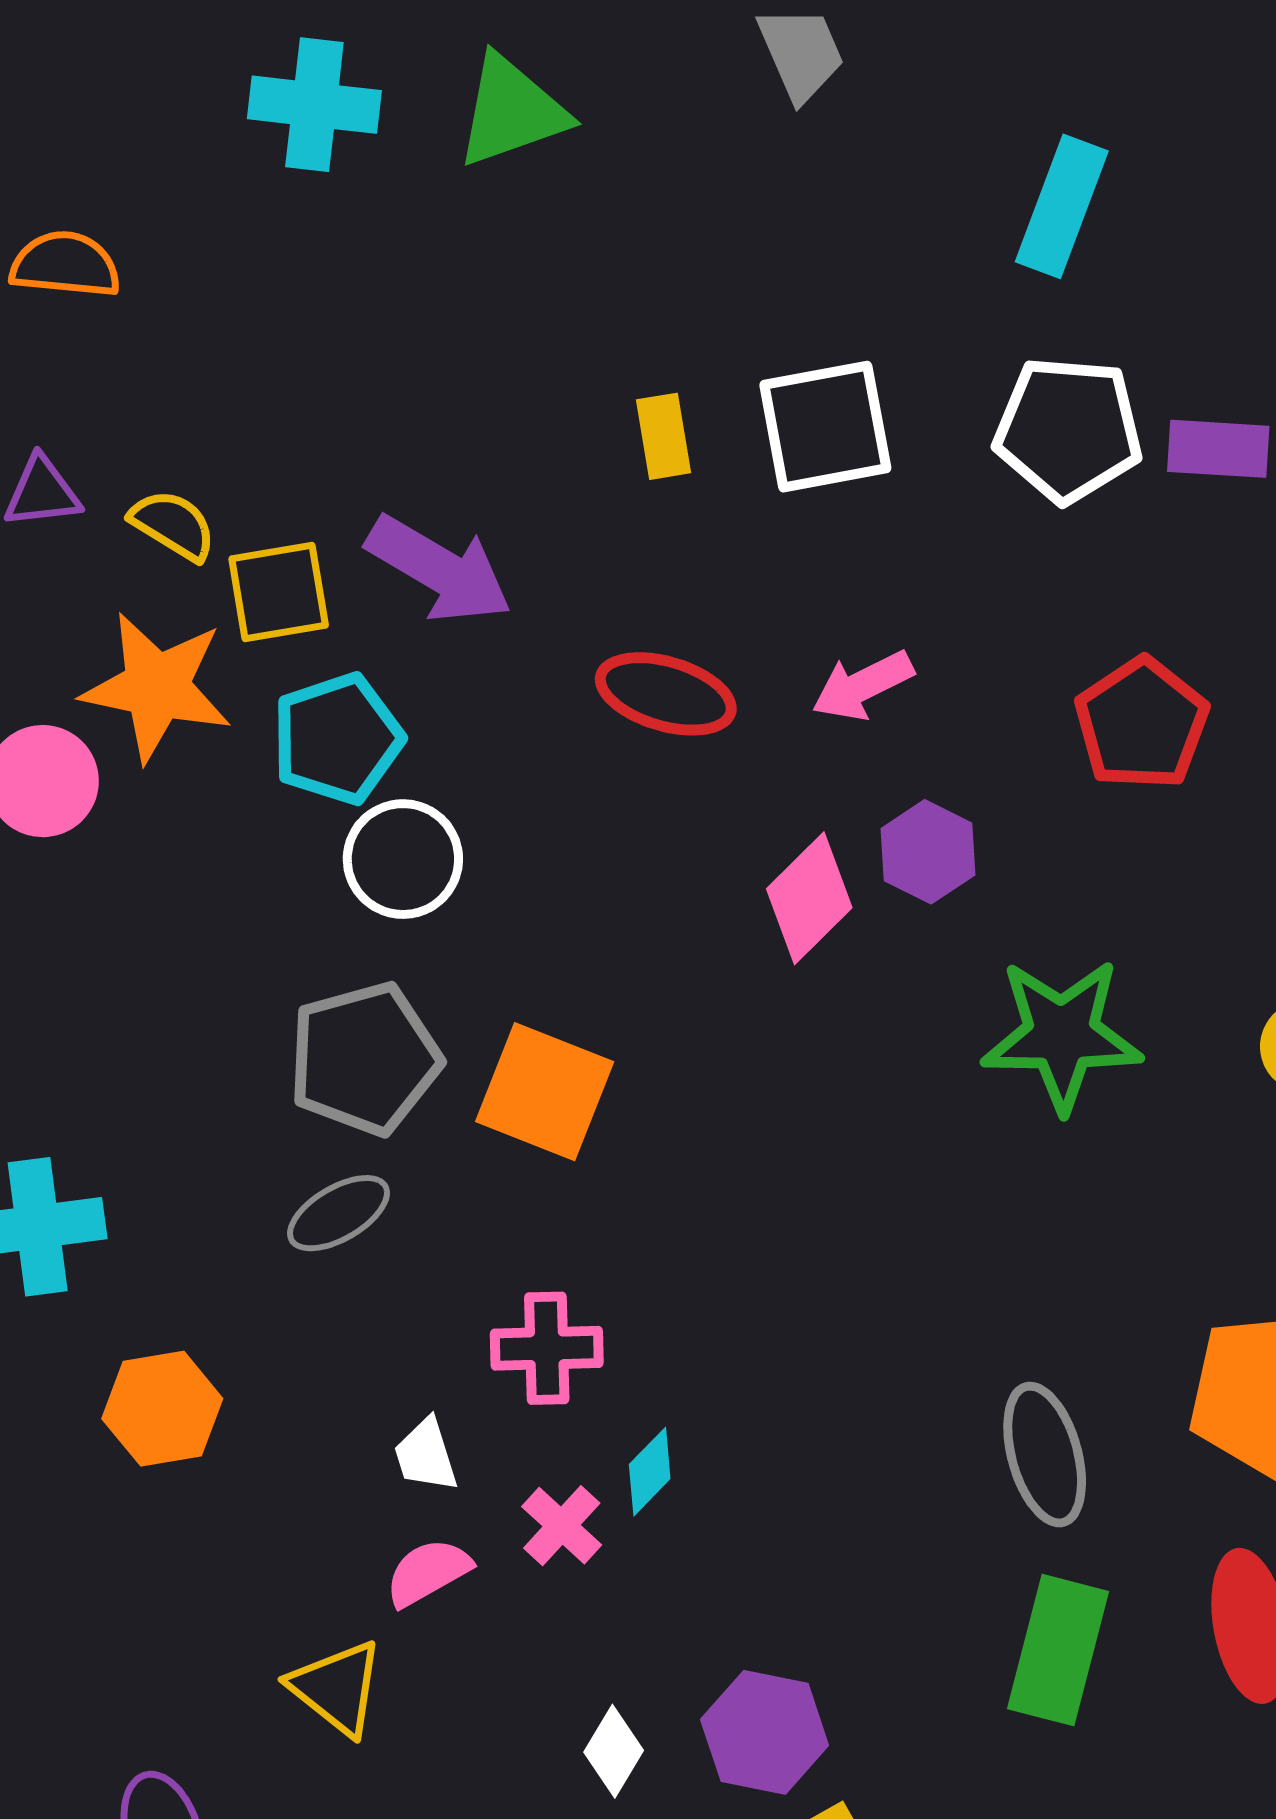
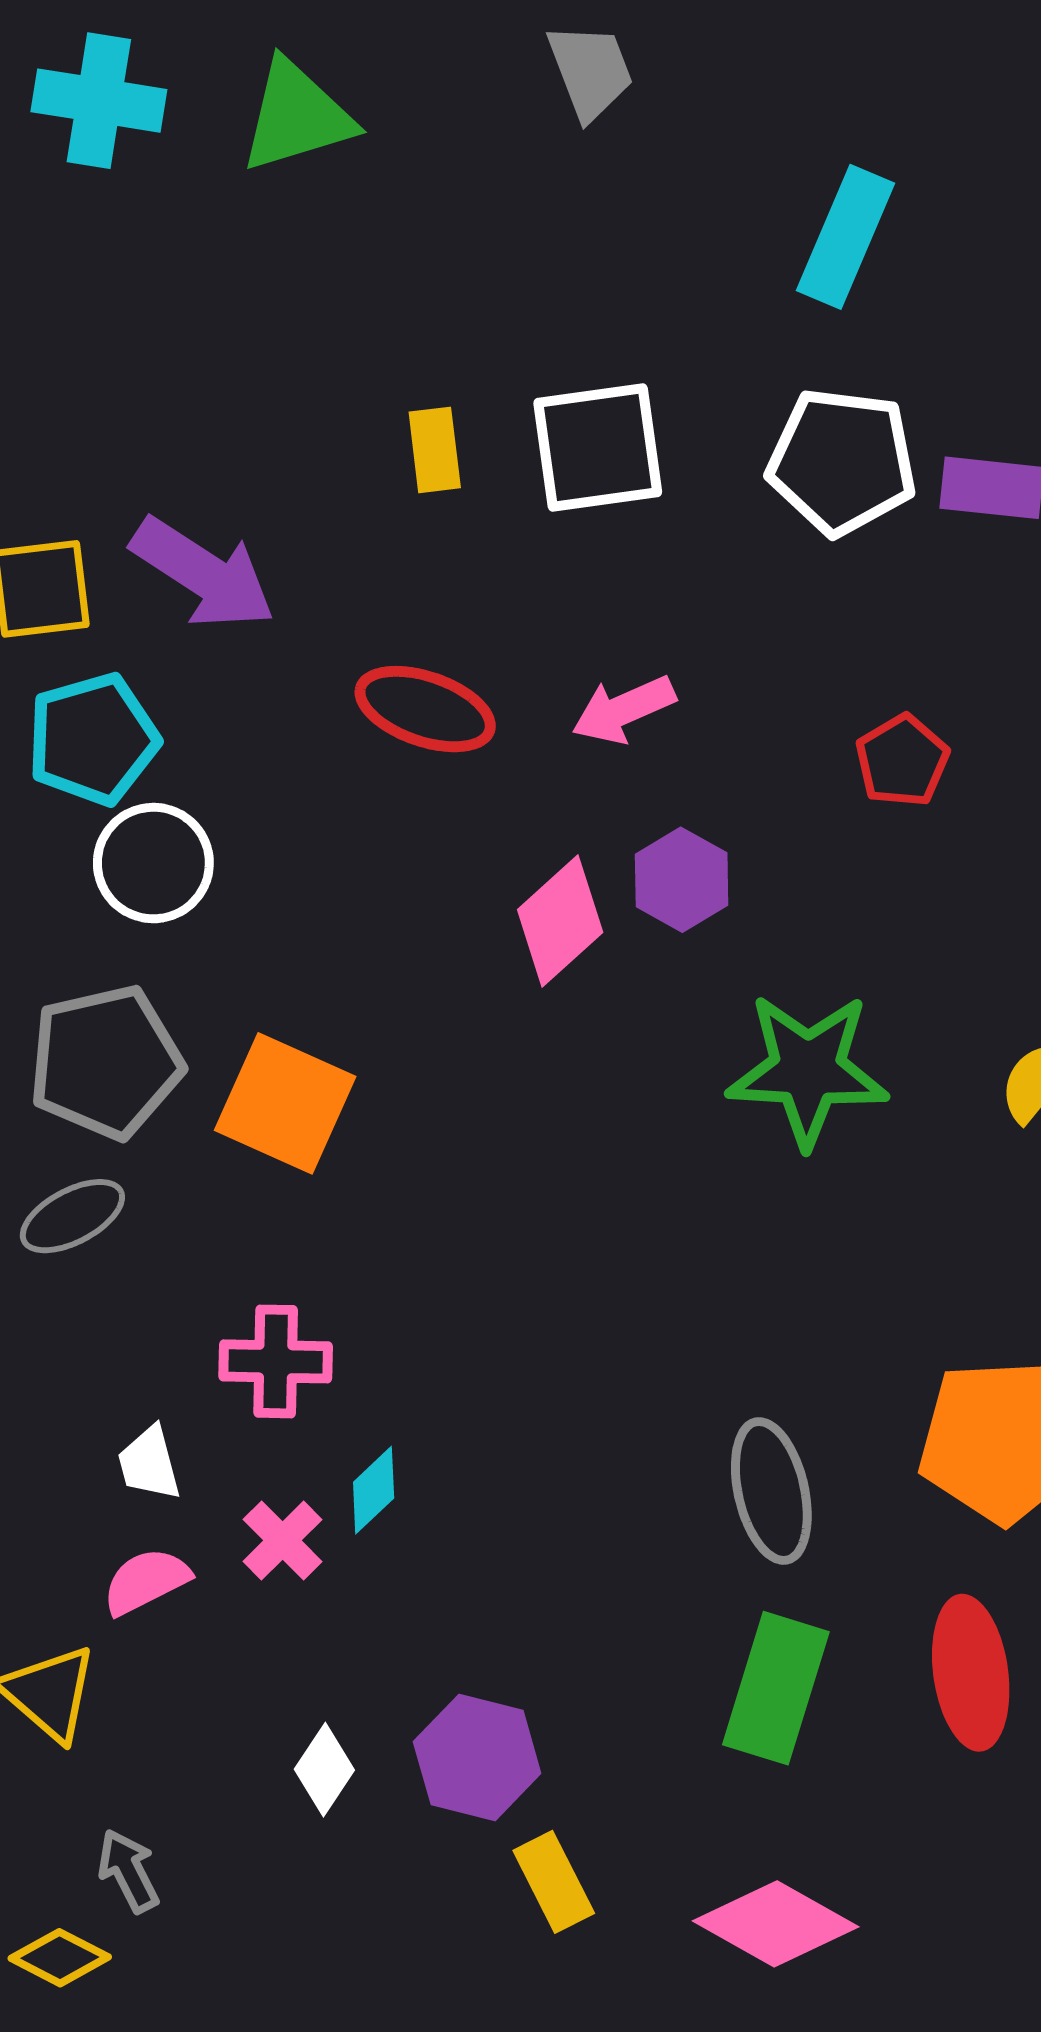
red pentagon: (1142, 724) -> (902, 761), size x0.7

